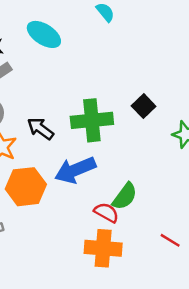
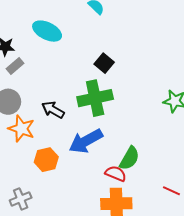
black square: (144, 106) -> (104, 63), moved
orange hexagon: (26, 187) -> (46, 160), size x0.7

